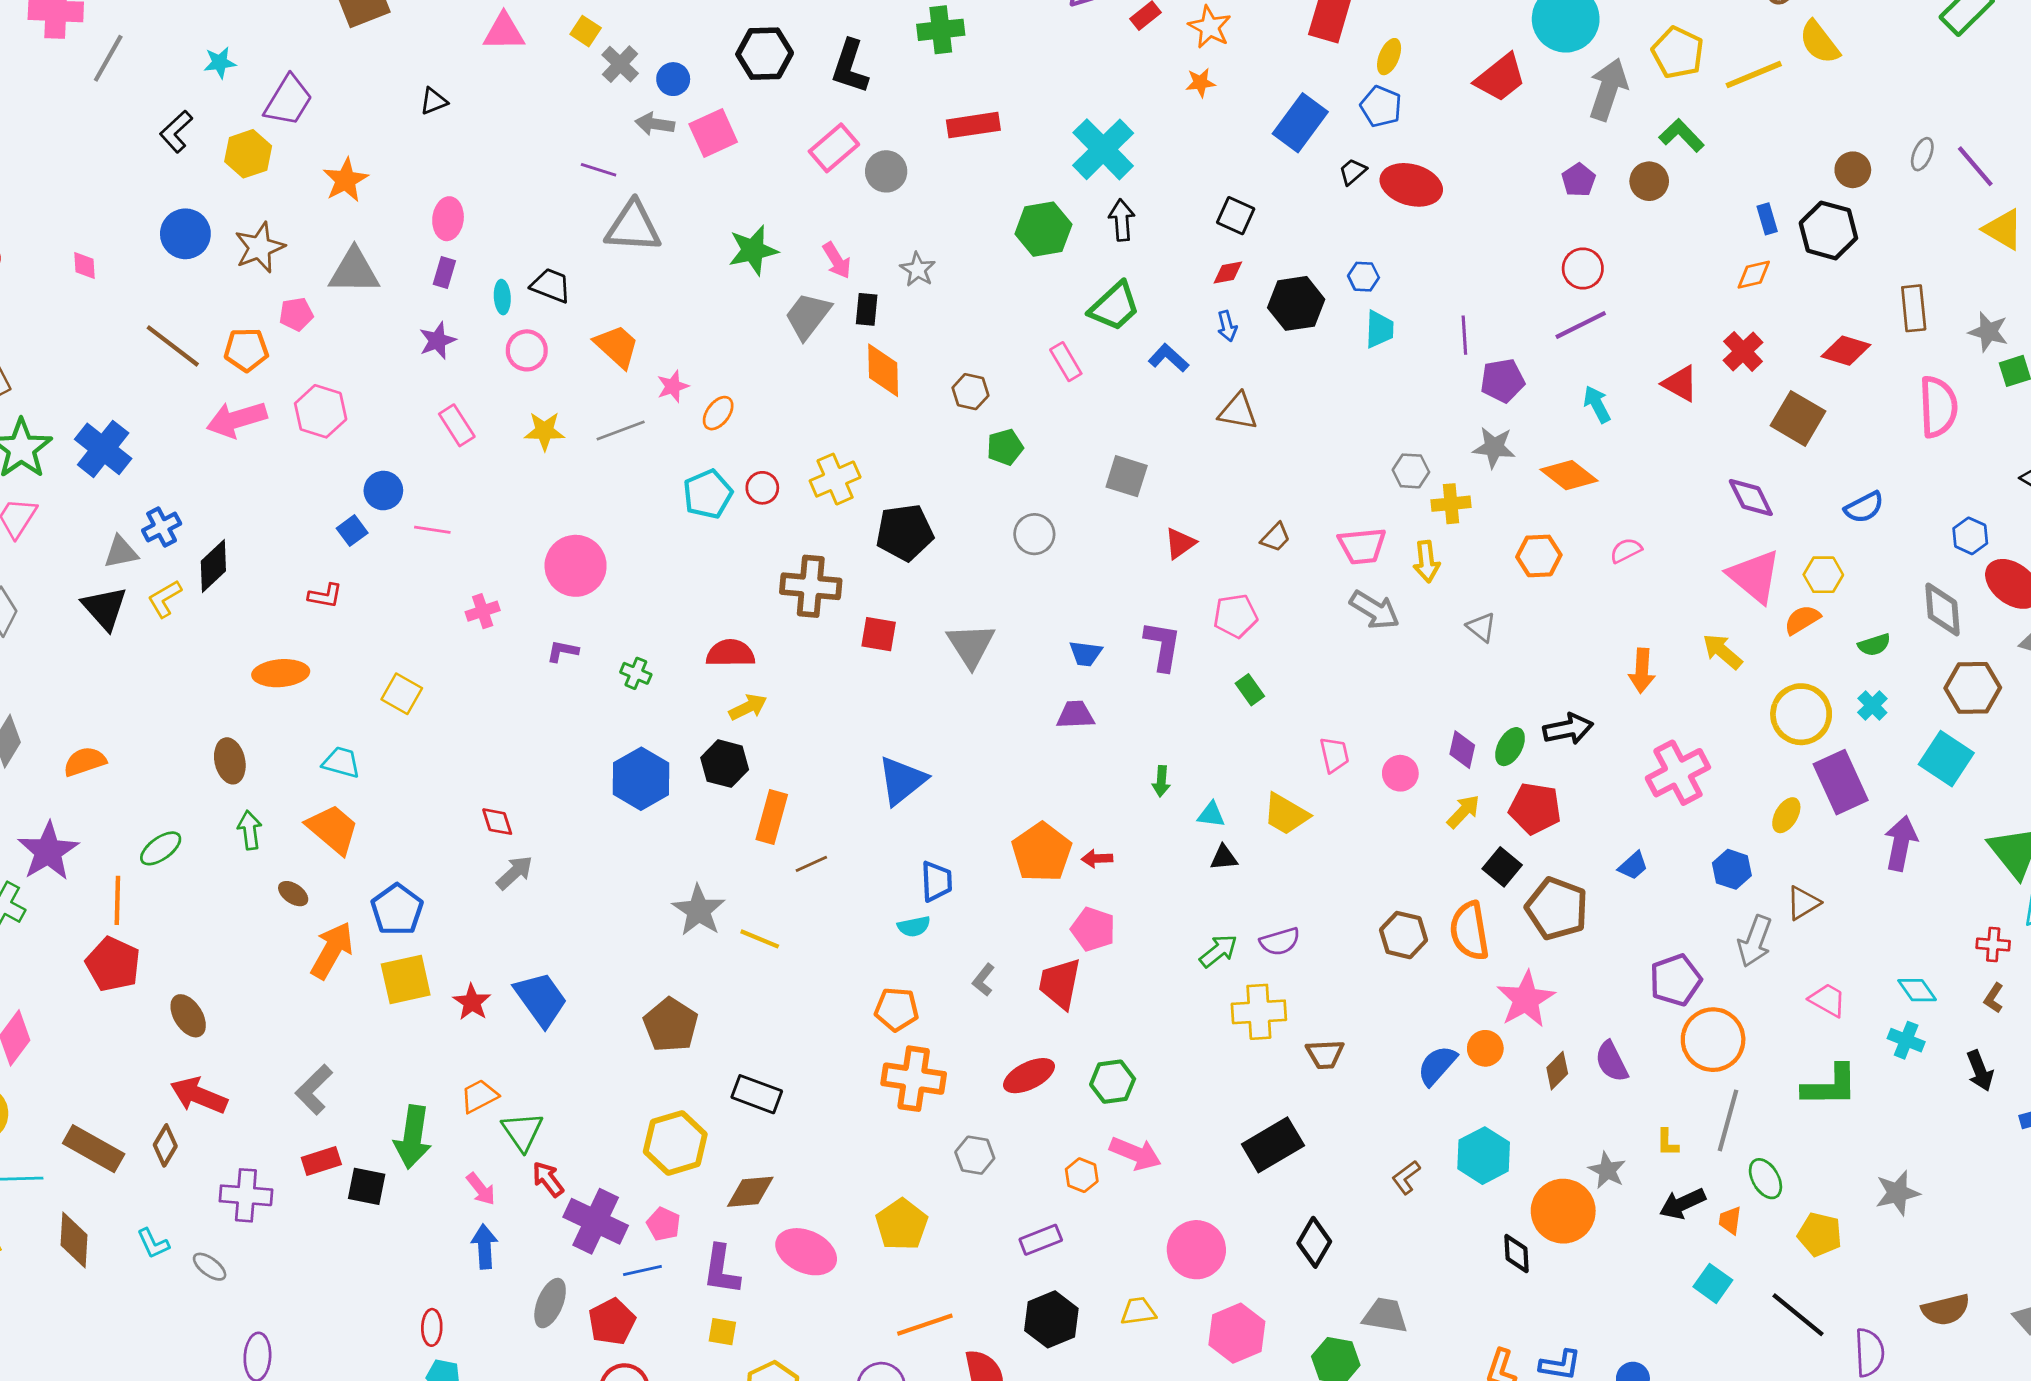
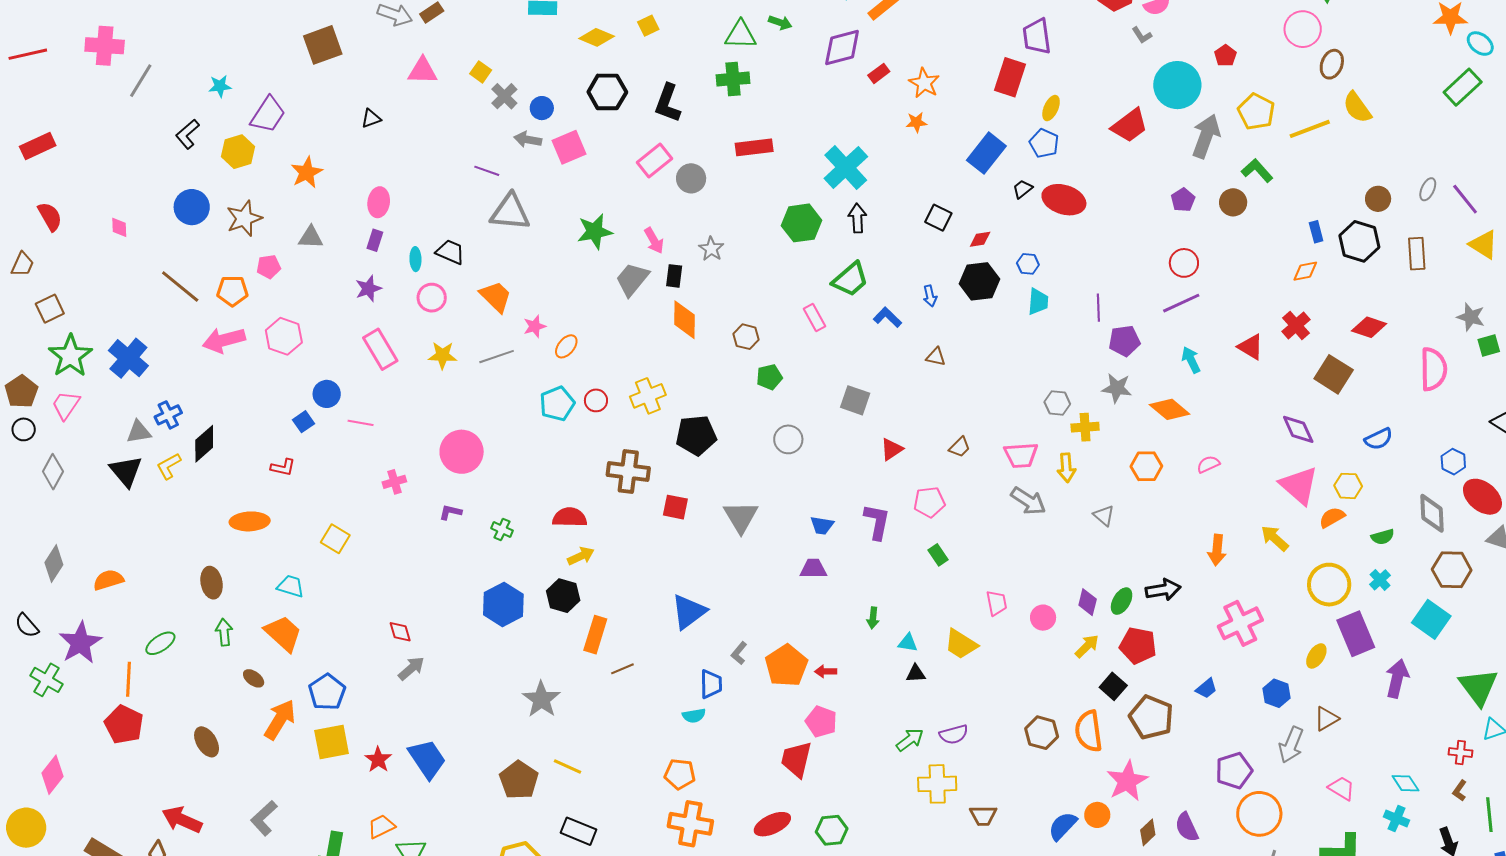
gray triangle: (354, 271) -> (311, 237), size x0.7
red diamond: (1228, 273) -> (980, 239), moved
brown rectangle: (1914, 308) -> (1417, 254), moved
brown triangle: (1238, 411) -> (936, 357), size x0.7
pink rectangle: (457, 425) -> (380, 349), size x1.4
yellow line: (760, 939) -> (567, 767), moved
gray L-shape: (984, 980) -> (739, 653), moved
brown ellipse: (188, 1016) -> (207, 742), moved

